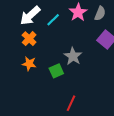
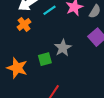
orange star: (29, 64) -> (17, 68), moved, size x1.5

